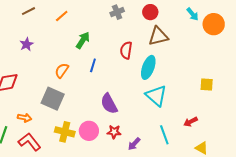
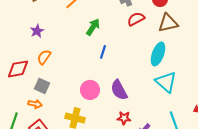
red semicircle: (126, 50) -> (136, 19), moved, turned 54
orange semicircle: (62, 70) -> (44, 57), moved
gray square: (53, 99) -> (42, 86), moved, size x0.7
pink circle: (89, 131) -> (90, 90), moved

